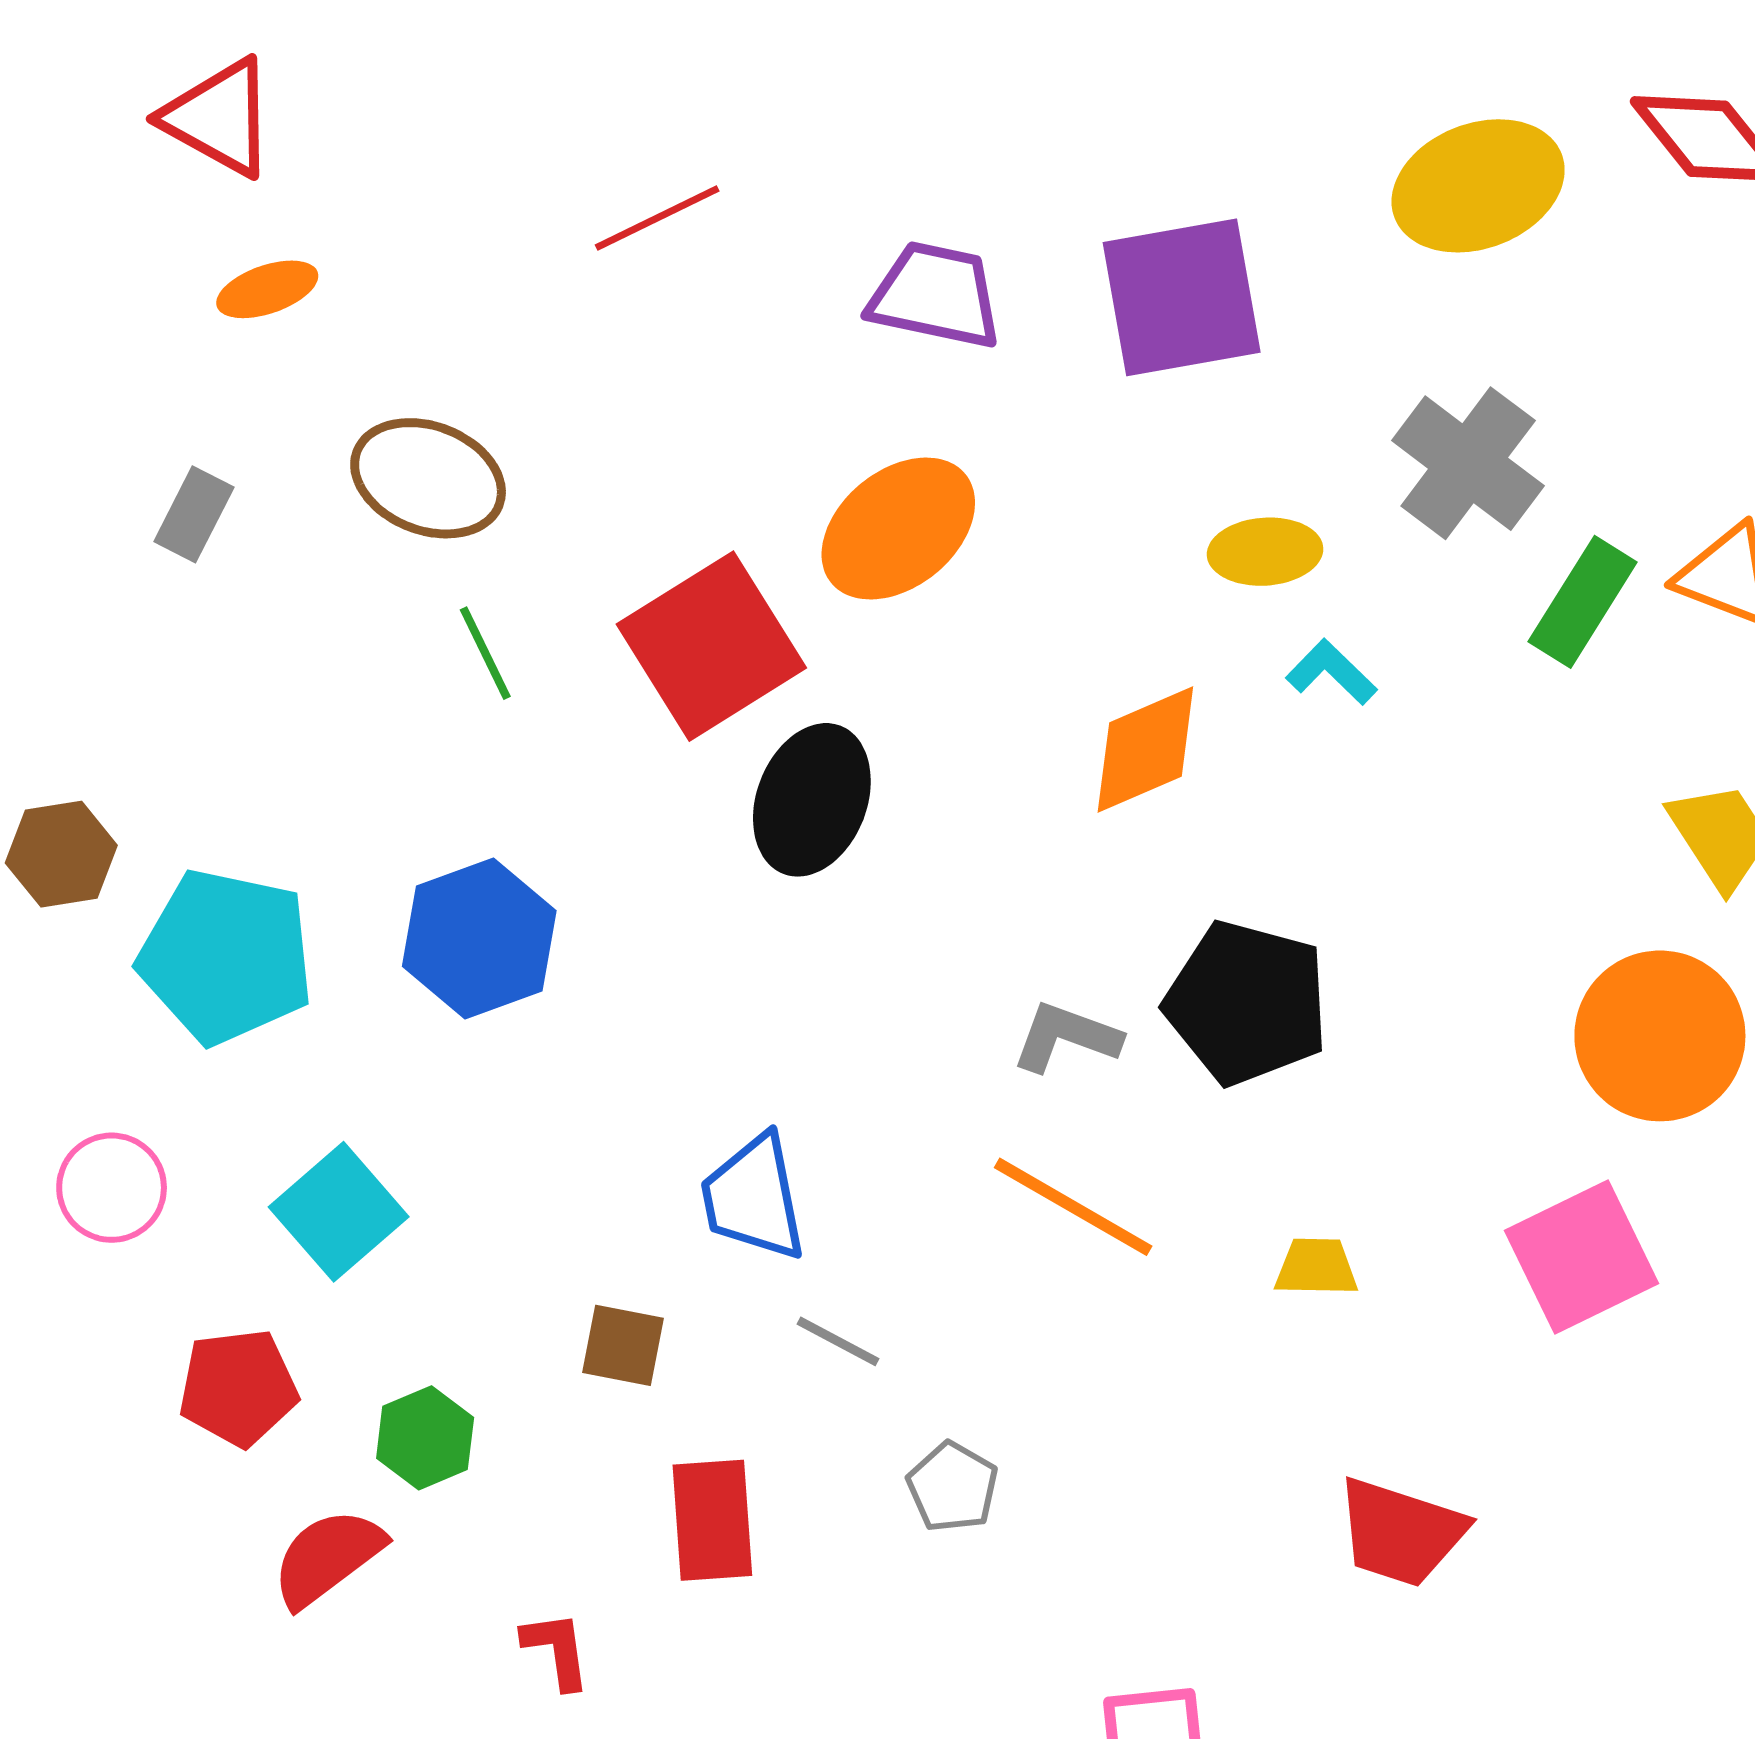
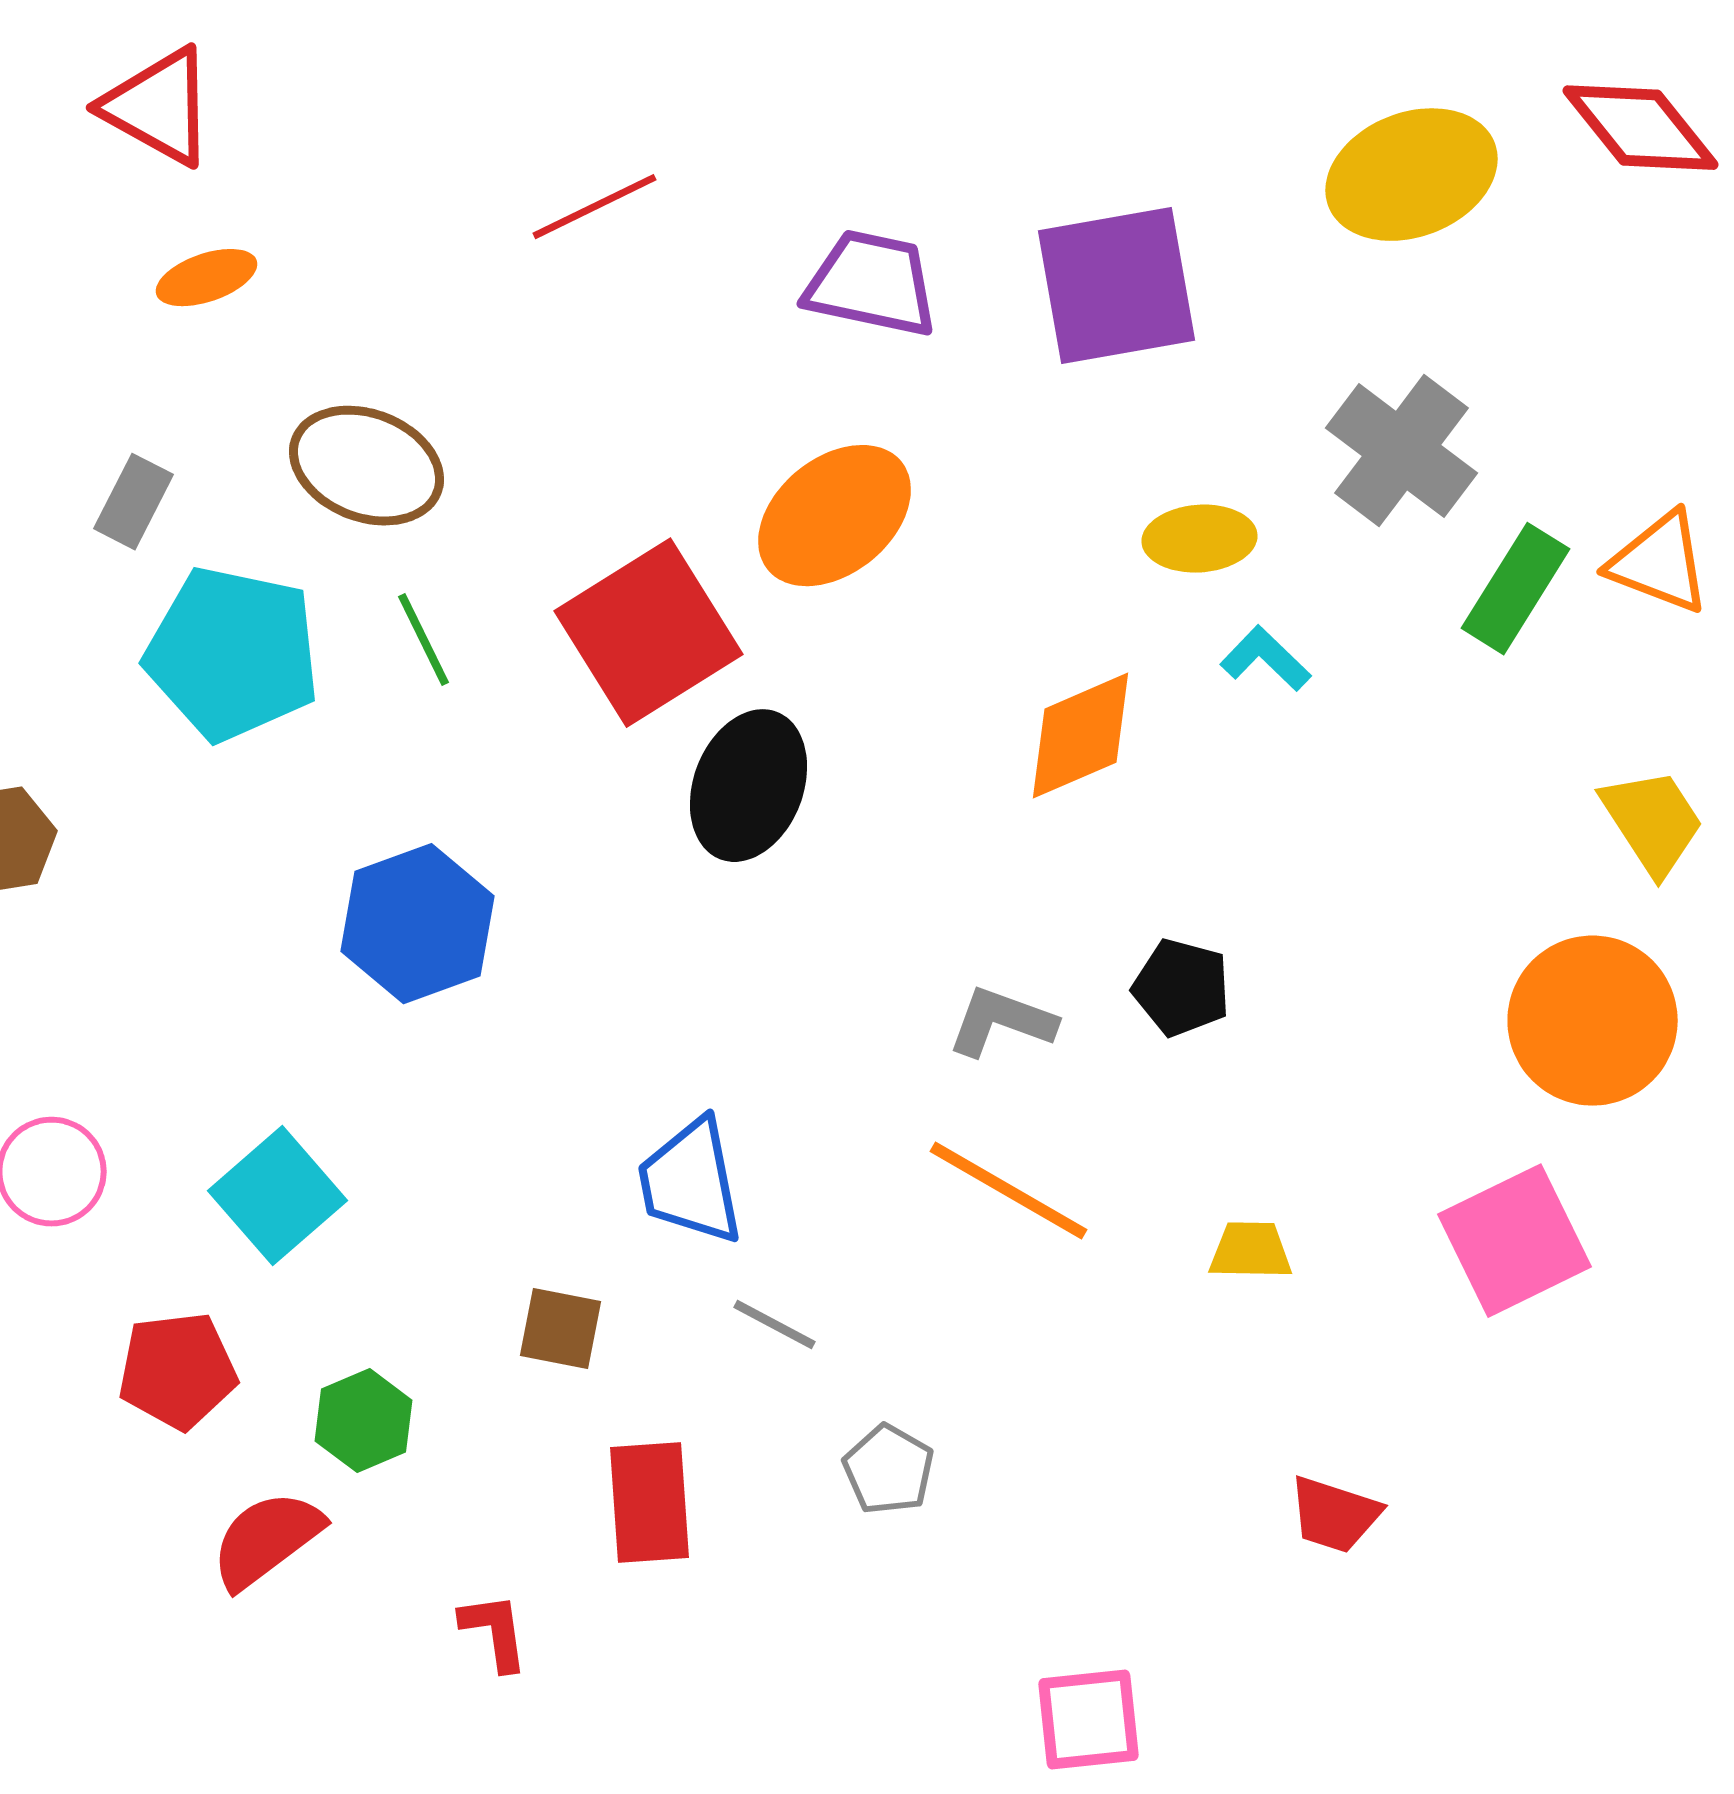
cyan pentagon: (226, 957) -> (232, 654), moved
black pentagon: (1247, 1003) -> (1182, 988), size x0.6
red trapezoid: (1401, 1532) -> (1334, 1515), size x0.7

